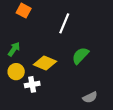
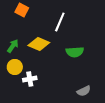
green semicircle: (80, 56) -> (75, 52), turned -138
yellow diamond: (45, 63) -> (39, 44), moved

